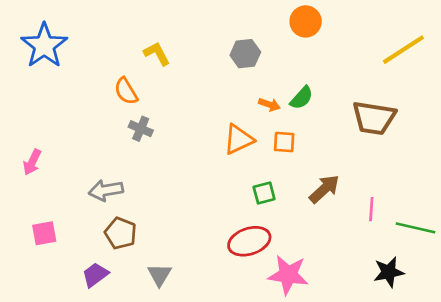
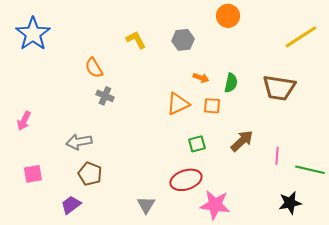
yellow L-shape: (157, 54) -> (136, 40), moved
green semicircle: (302, 98) -> (231, 83), moved, turned -30
gray triangle: (159, 275) -> (146, 205), moved

